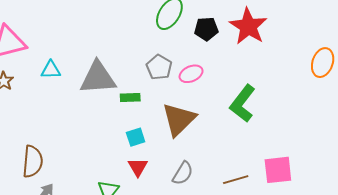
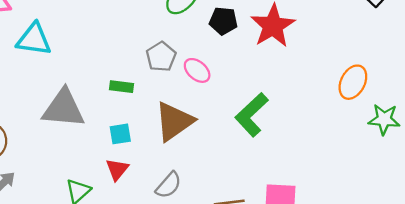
cyan triangle: (51, 70) -> (34, 39), size x1.5
pink ellipse: (191, 74) -> (197, 70), turned 55
gray triangle: (98, 78) -> (63, 108), moved

